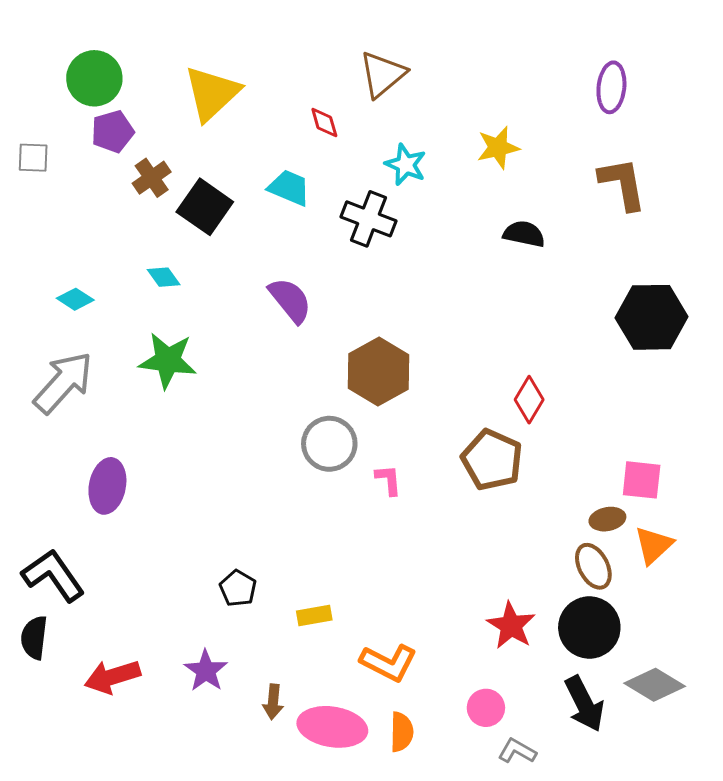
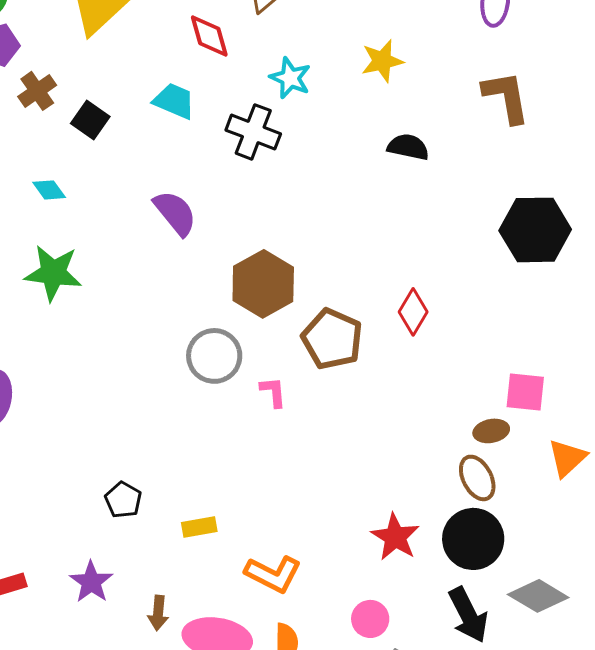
red diamond: (324, 122) -> (209, 36), size x1.4
black square: (205, 207) -> (90, 120), size x0.7
brown pentagon: (492, 460) -> (332, 339), moved
orange triangle: (654, 545) -> (567, 458), moved

